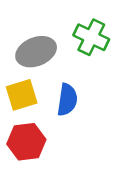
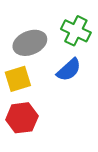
blue semicircle: (67, 100) -> (69, 70), moved, turned 40

